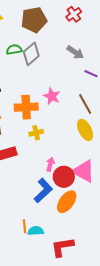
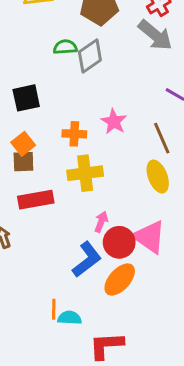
gray arrow: (75, 52) -> (155, 35), moved, size x1.4
orange cross: (26, 107) -> (74, 134), size x0.7
yellow cross: (36, 133) -> (85, 173), size x1.6

